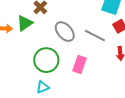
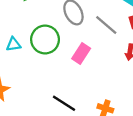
cyan triangle: (43, 87) -> (13, 44), moved

